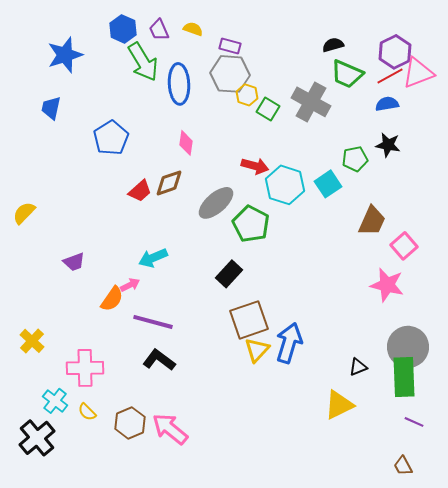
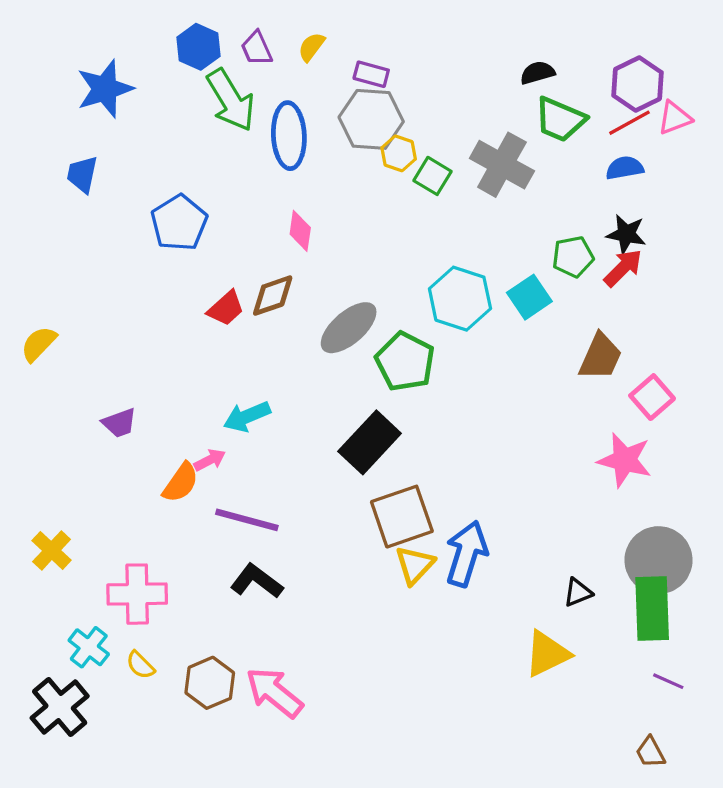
yellow semicircle: (193, 29) -> (311, 47), turned -72
pink triangle: (418, 73) -> (675, 118), size x0.7
red arrow: (255, 166) -> (623, 268), moved, turned -60
black rectangle: (229, 274) -> (370, 442), size x1.4

